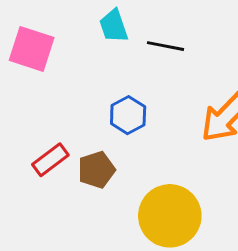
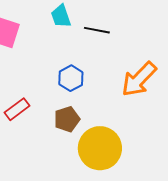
brown pentagon: (96, 170) -> (67, 119), moved

